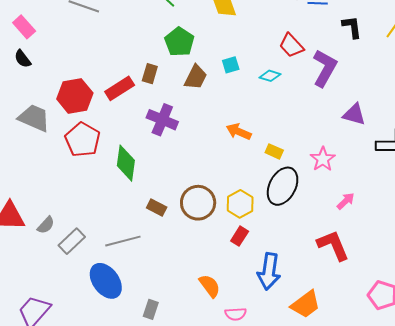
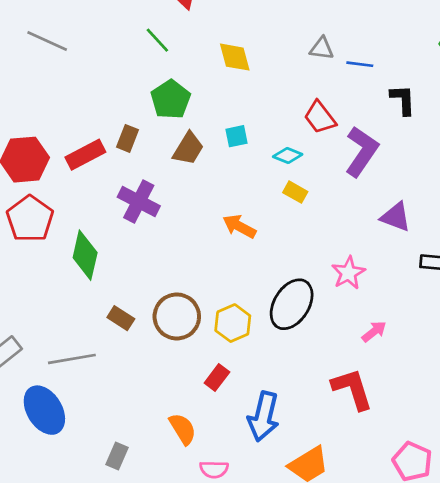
yellow rectangle: (274, 151) -> (295, 192), moved
red rectangle: (240, 236) -> (217, 377), moved
gray rectangle: (151, 309) -> (117, 456), moved

